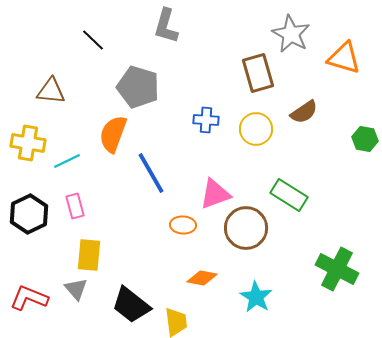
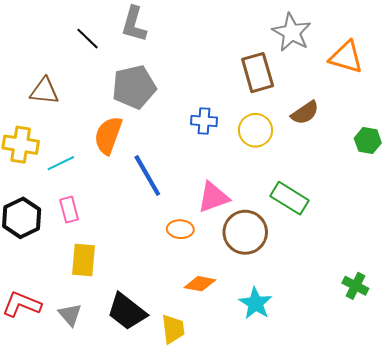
gray L-shape: (166, 26) -> (134, 24), moved
gray pentagon: (138, 87) -> (134, 87), turned -30
green cross: (337, 269) -> (355, 286), moved, size x0.6
gray triangle: (76, 289) -> (70, 315), moved

